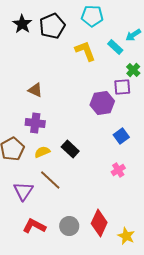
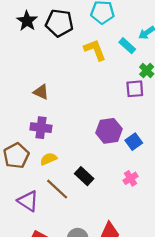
black pentagon: (52, 26) -> (59, 23), turned 30
purple hexagon: (102, 103) -> (109, 131), moved
black rectangle: (70, 149) -> (84, 176), moved
purple triangle: (23, 191) -> (28, 201), turned -30

